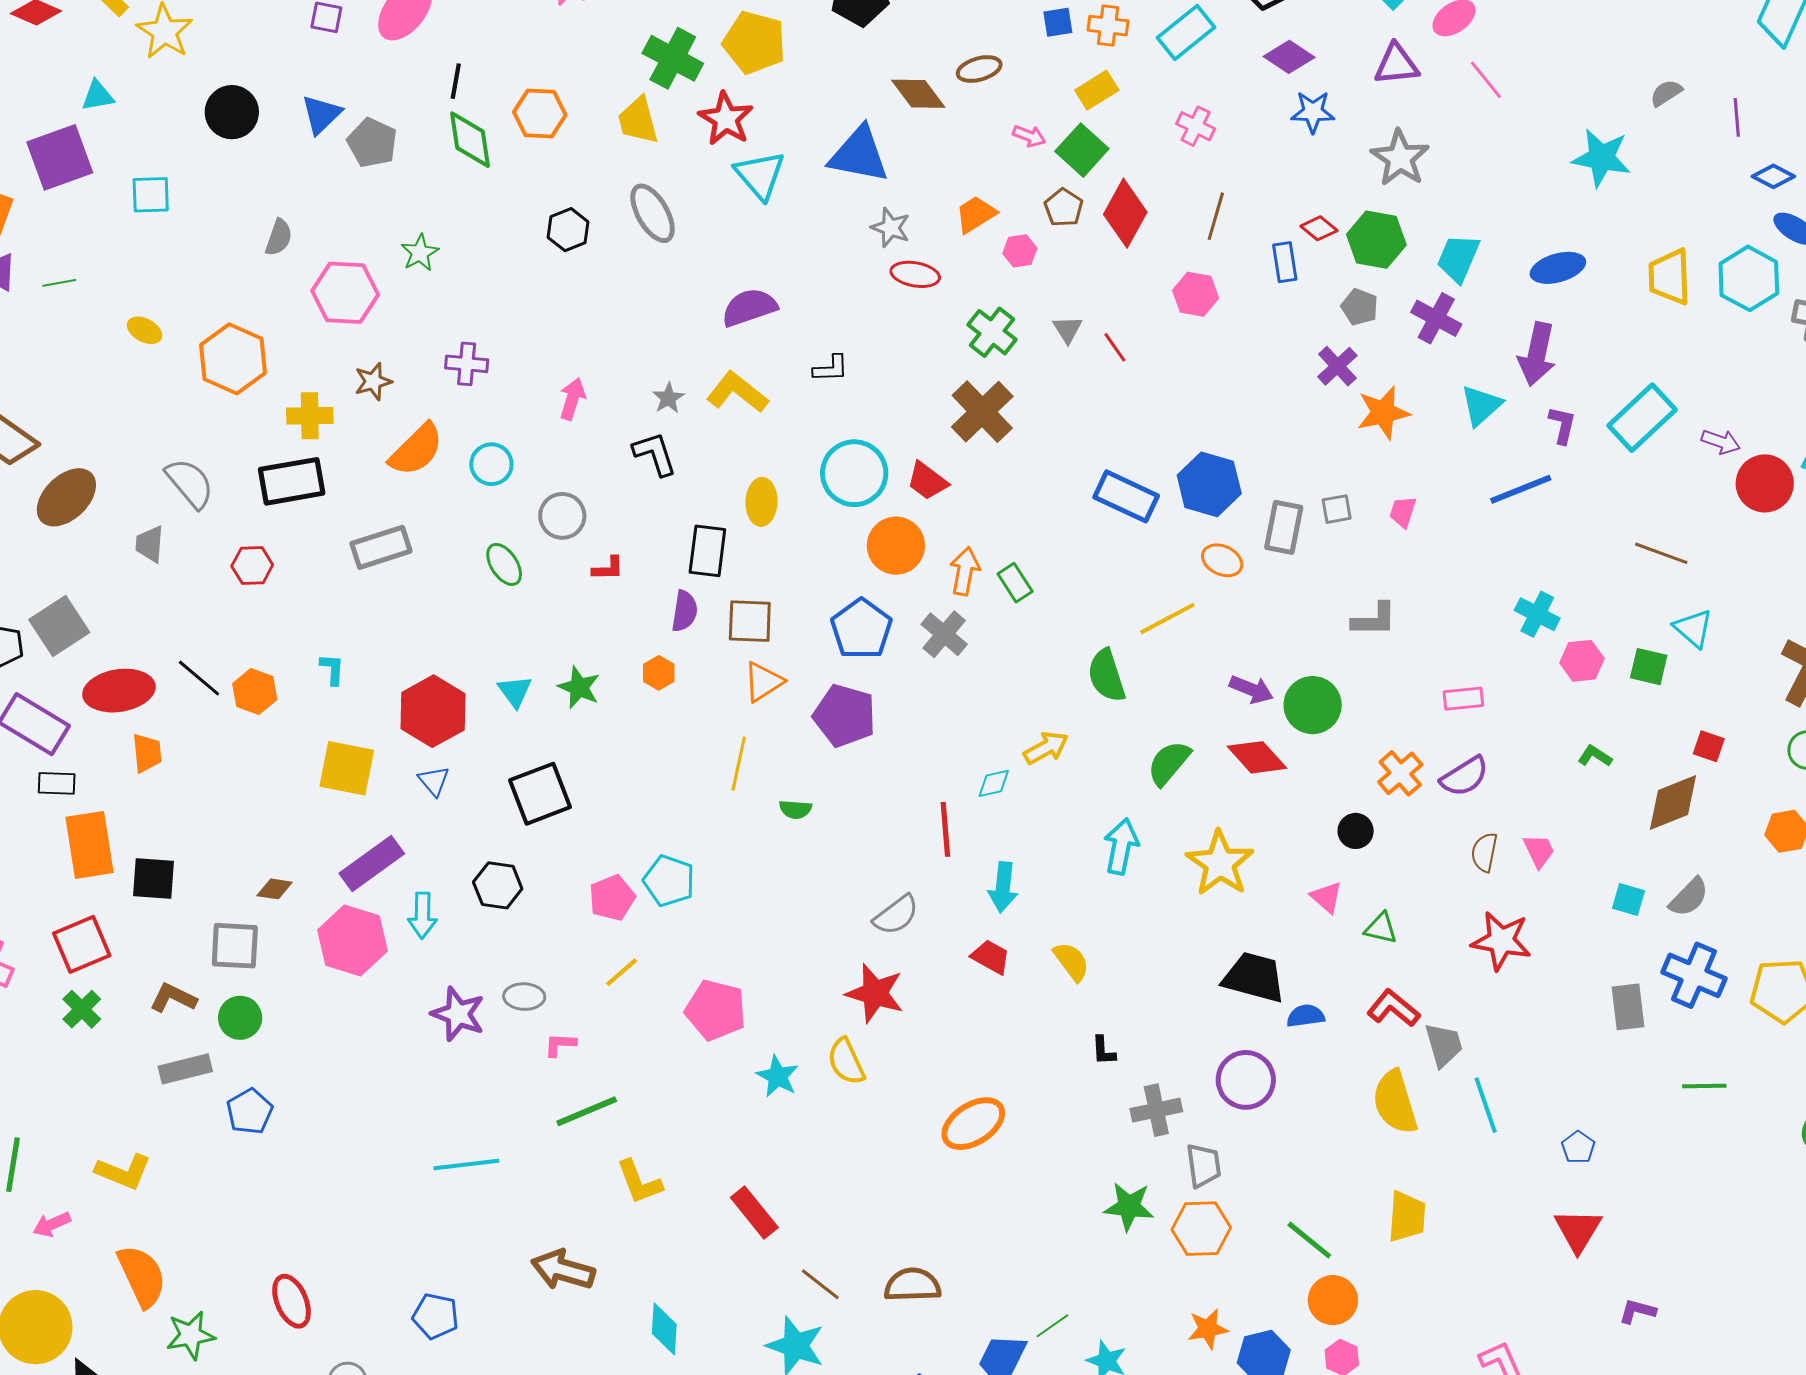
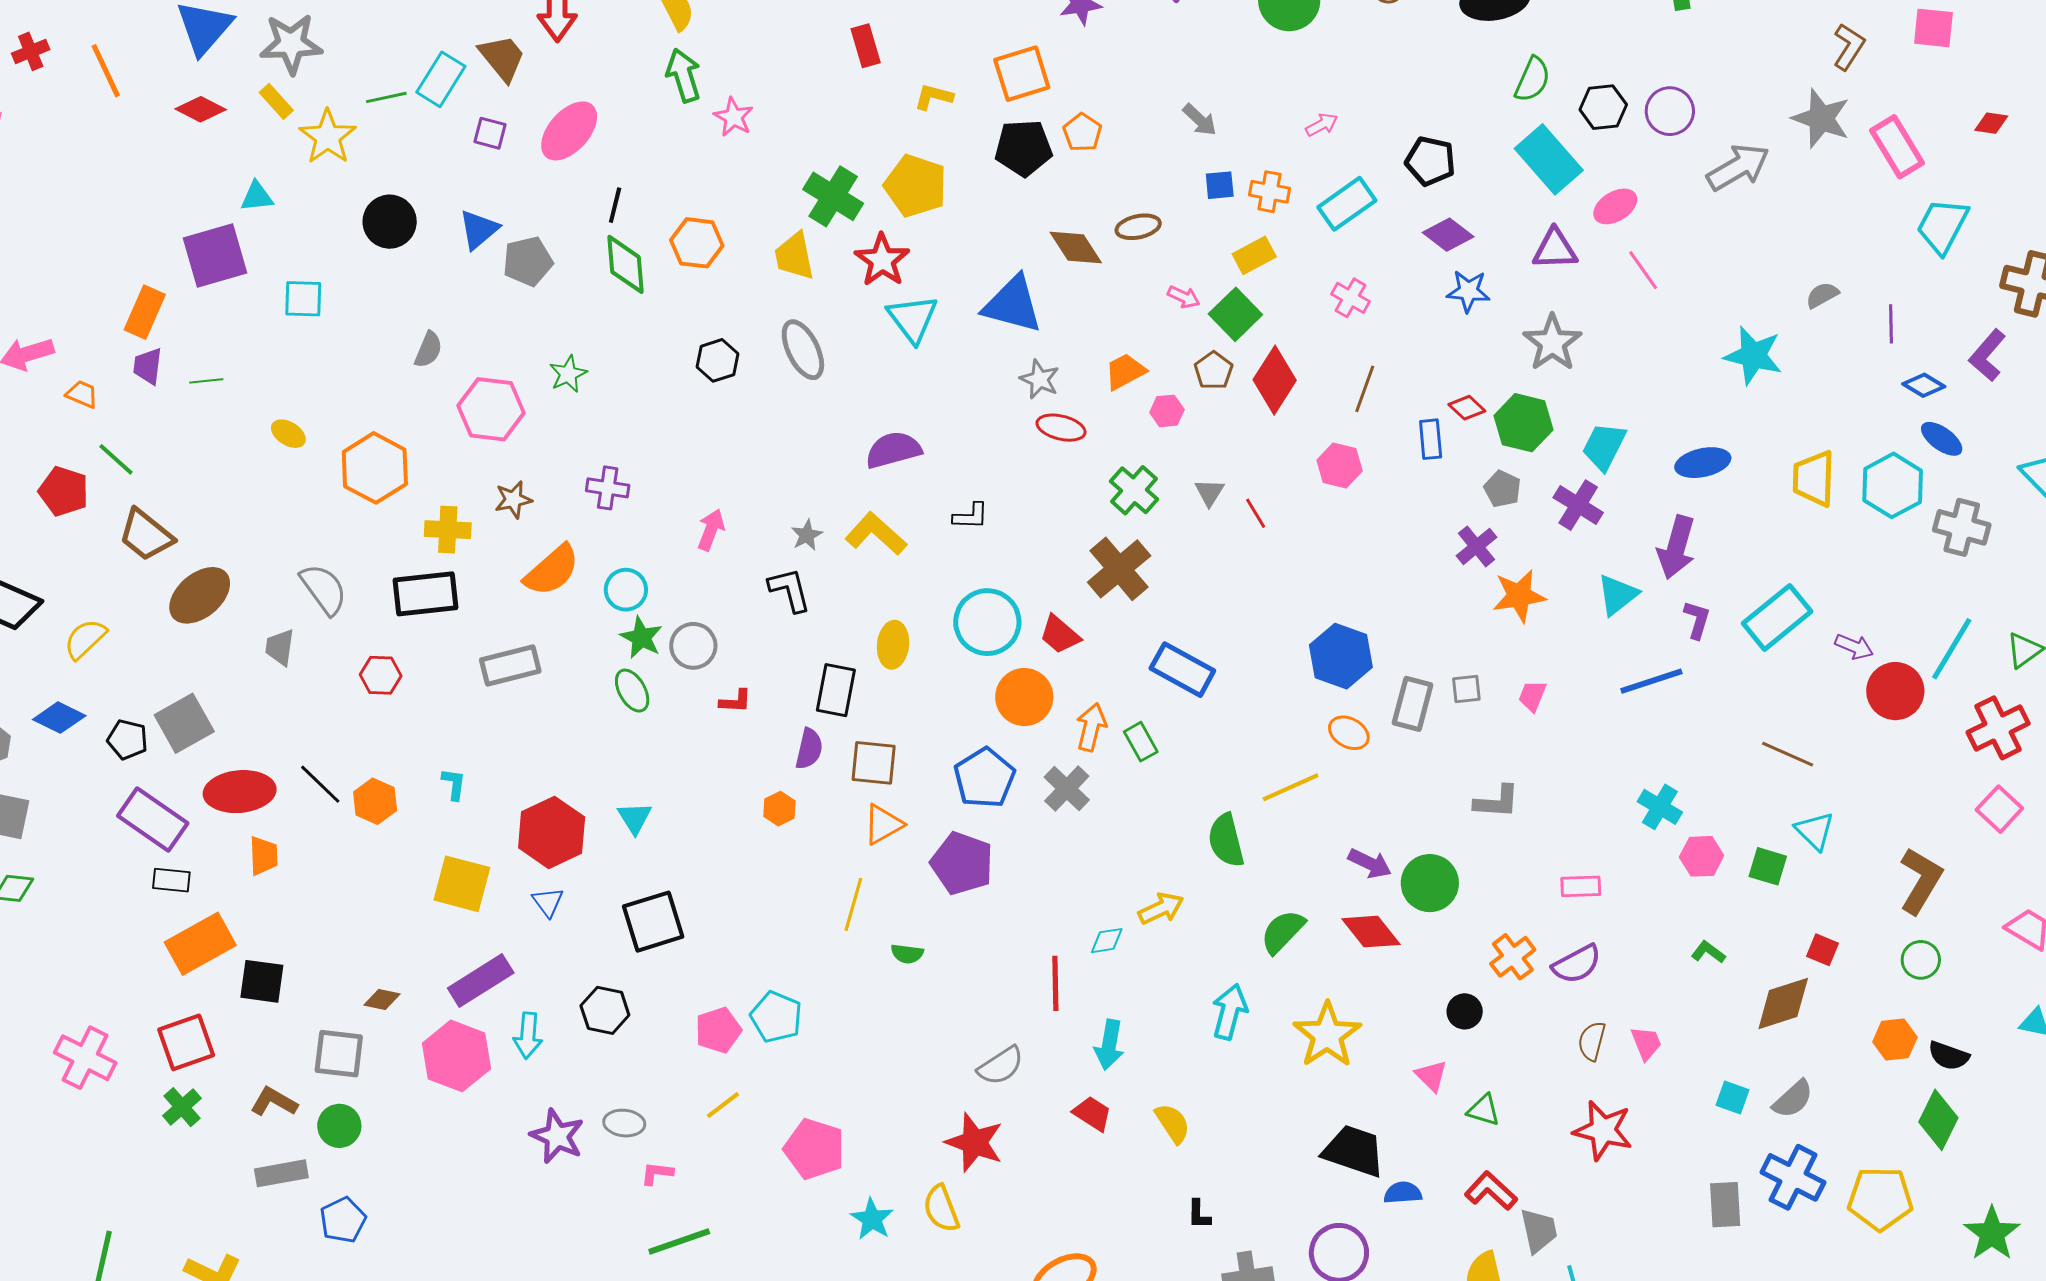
gray pentagon: (372, 143) -> (528, 261), turned 30
blue rectangle: (1126, 496) -> (1182, 670), moved
green star: (579, 687) -> (641, 638), moved
orange rectangle: (89, 845) -> (200, 944), turned 66

